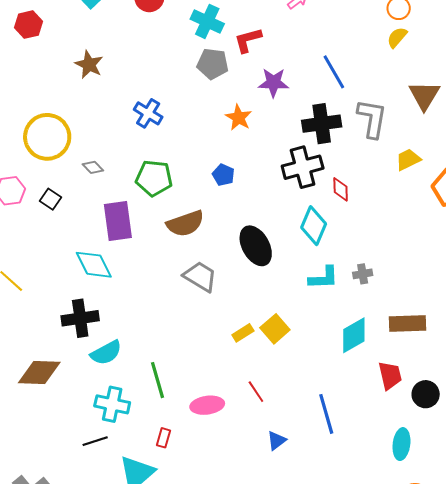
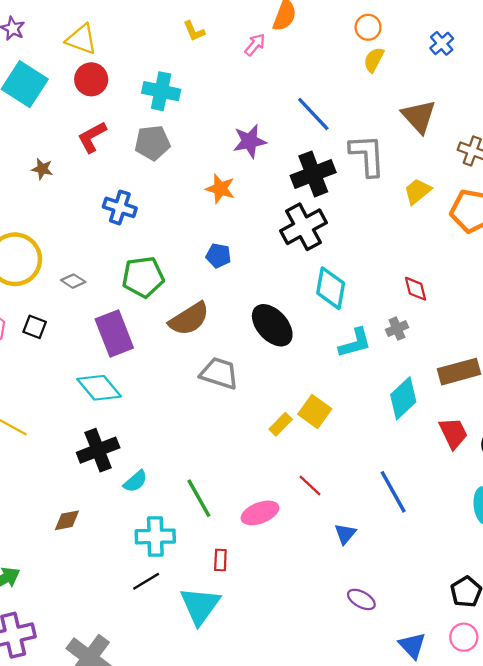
red L-shape: (248, 40) -> (92, 137), moved
gray pentagon: (213, 64) -> (152, 143), moved
brown star: (89, 65) -> (42, 169), size x0.7
red diamond: (341, 189) -> (416, 289), moved
cyan semicircle: (106, 353) -> (135, 481), size x0.7
brown diamond: (39, 373) -> (67, 520), size x0.6

